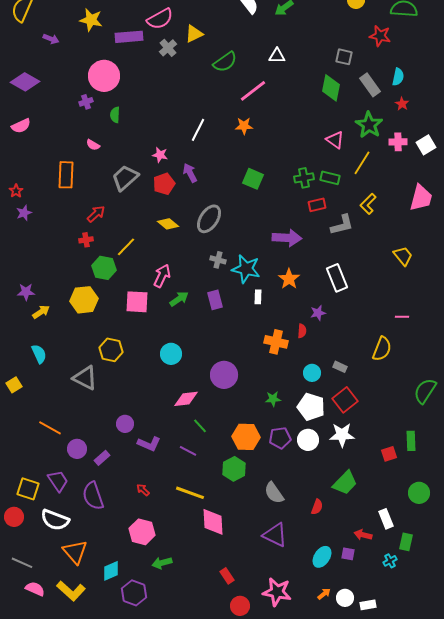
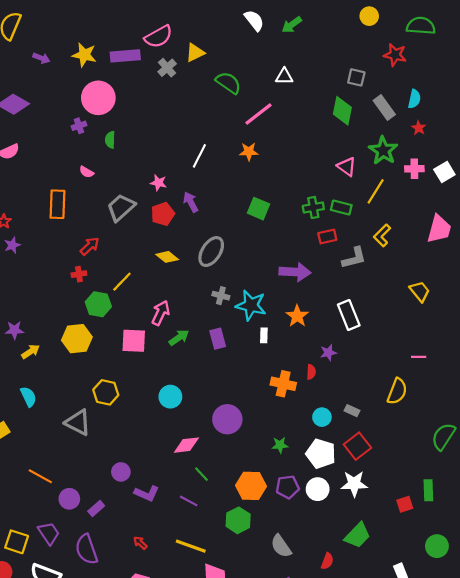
yellow star: (91, 20) -> (84, 55), moved
green semicircle: (225, 62) -> (228, 83), turned -110

